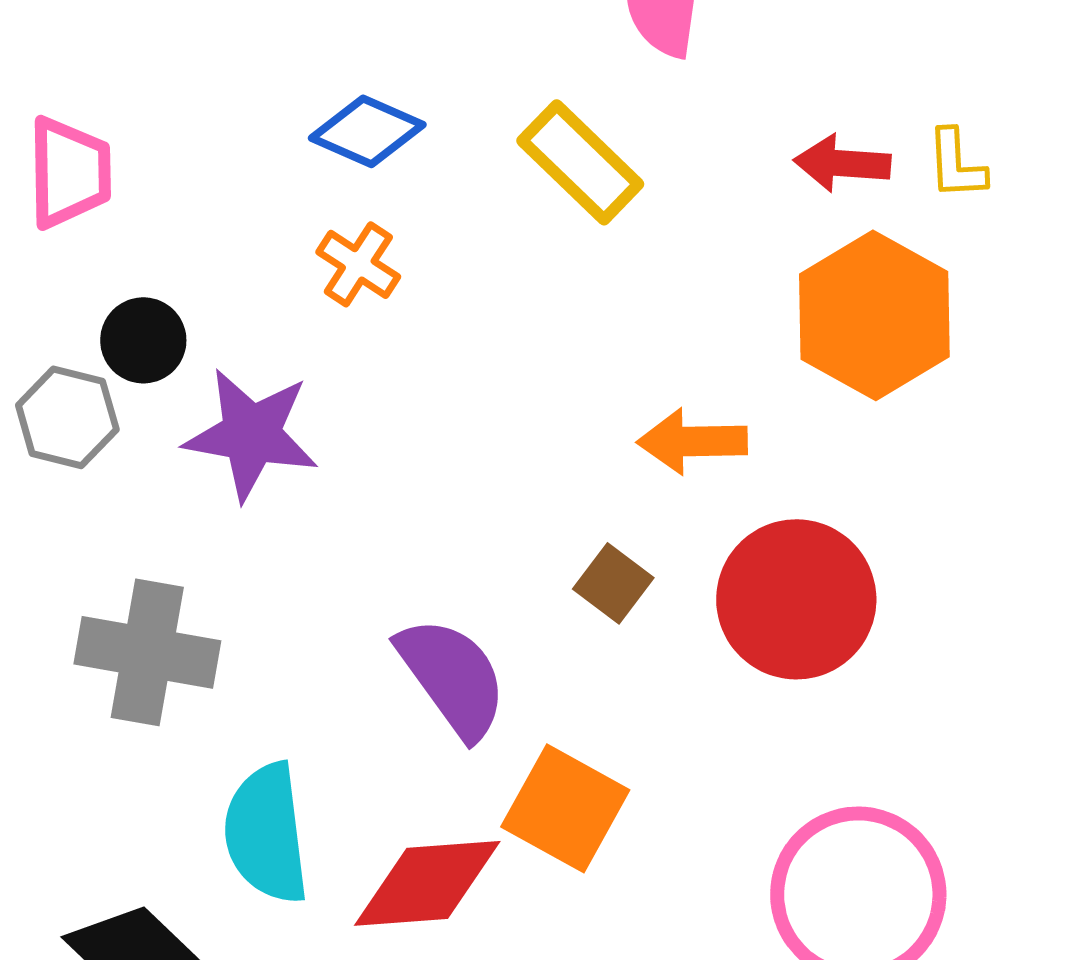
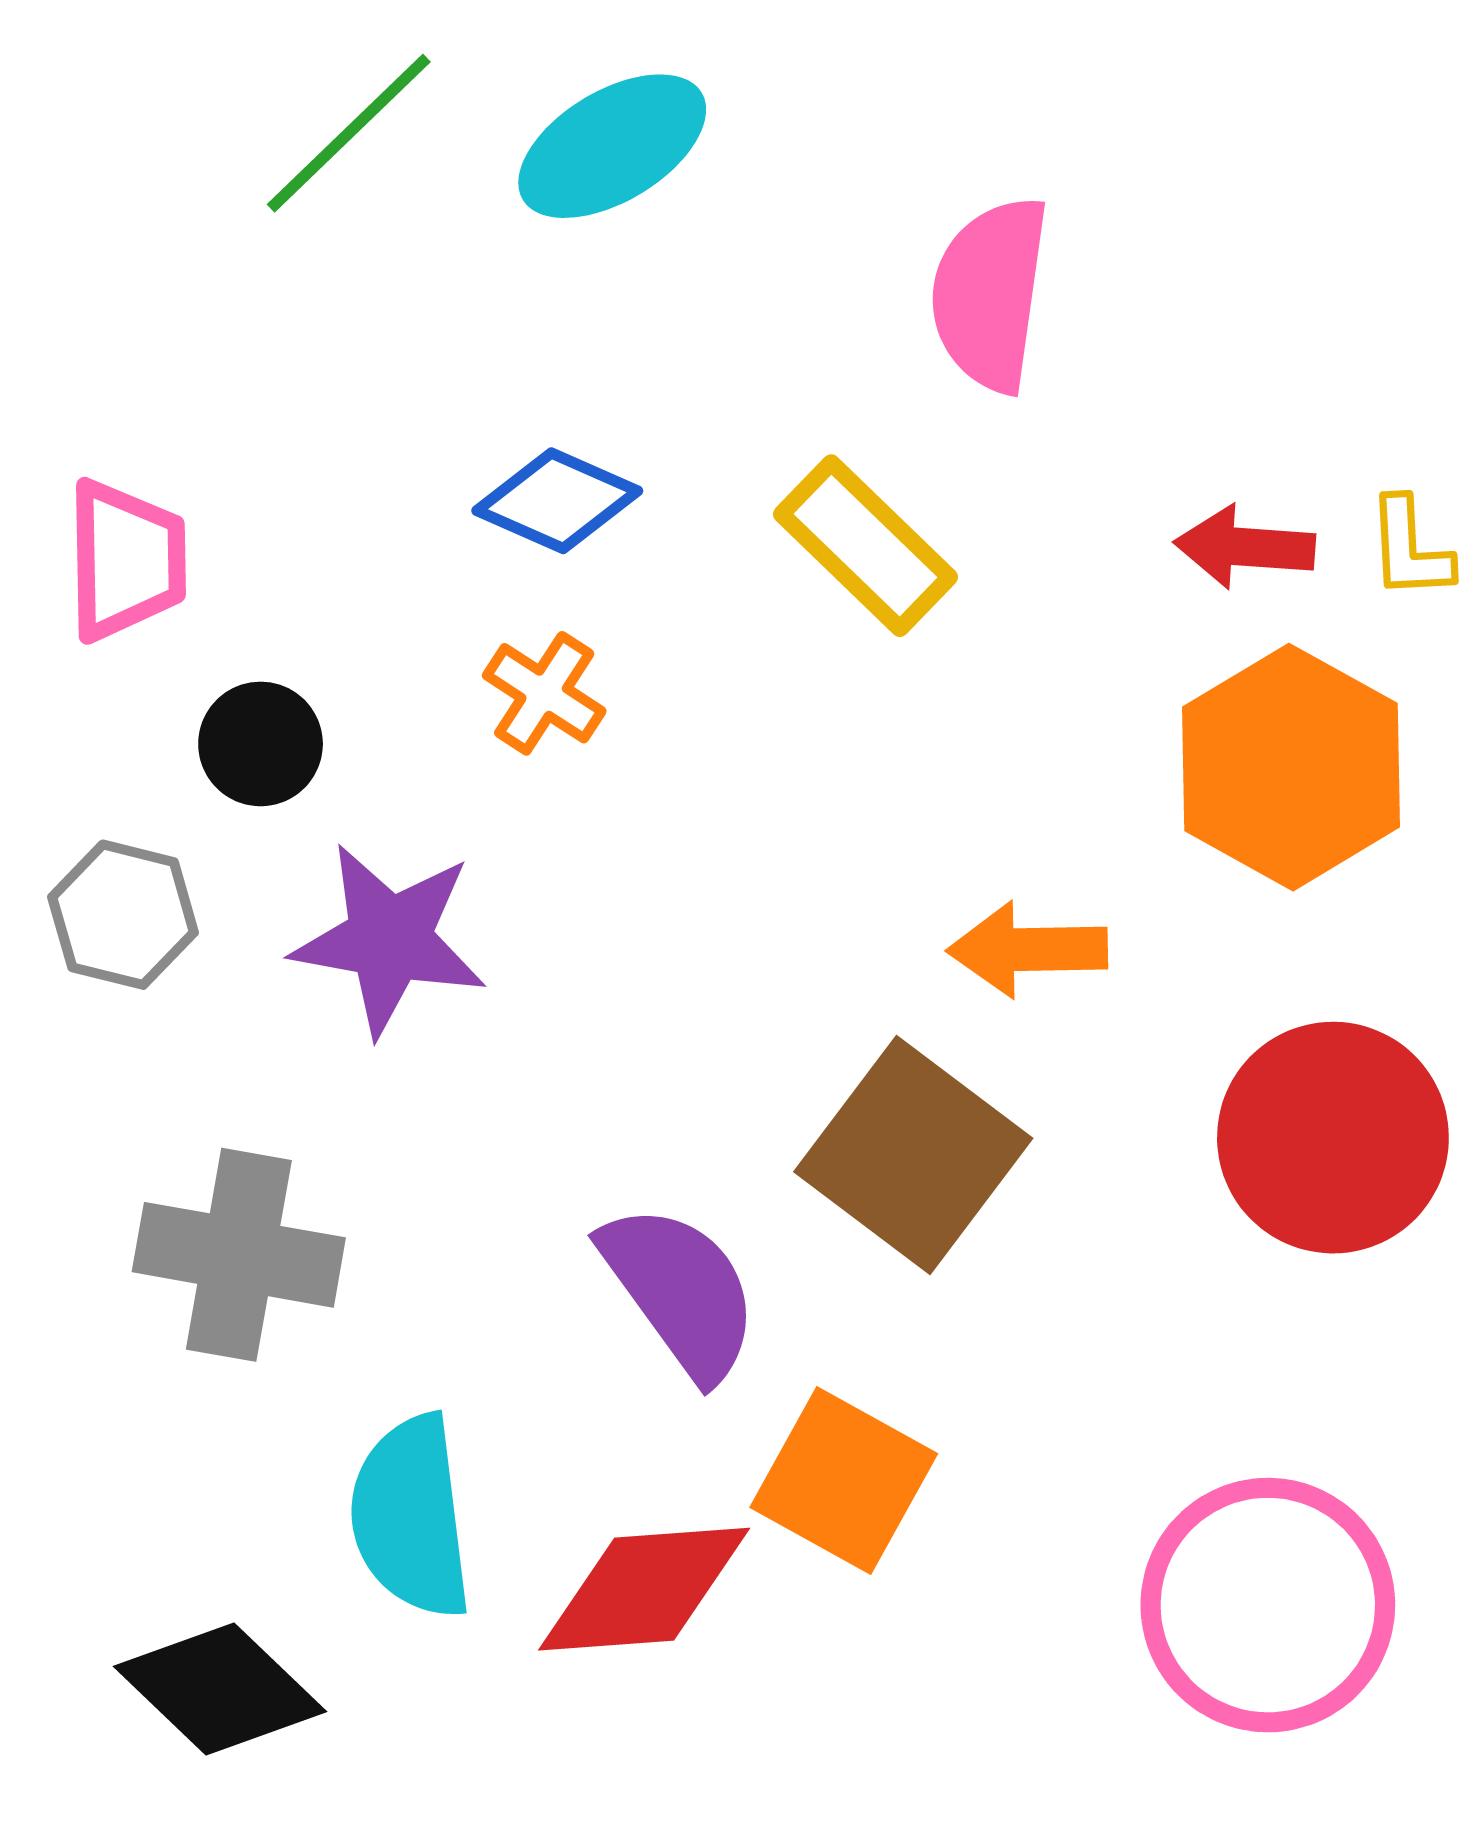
black circle: (143, 340) -> (261, 744), moved
brown square: (613, 583) -> (913, 1155), size x2.0
red circle: (796, 599) -> (1333, 1138), moved

